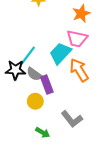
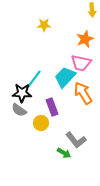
gray semicircle: (34, 74) -> (19, 110), moved
green arrow: (43, 133) -> (64, 153), moved

